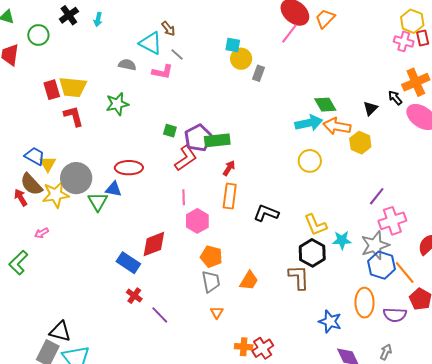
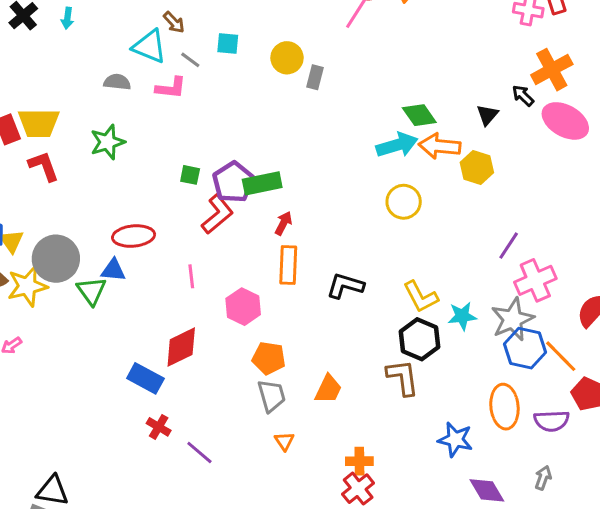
cyan square: (233, 45) -> (228, 43), moved
pink line: (184, 197) -> (191, 276), moved
orange cross: (244, 347) -> (359, 461), moved

